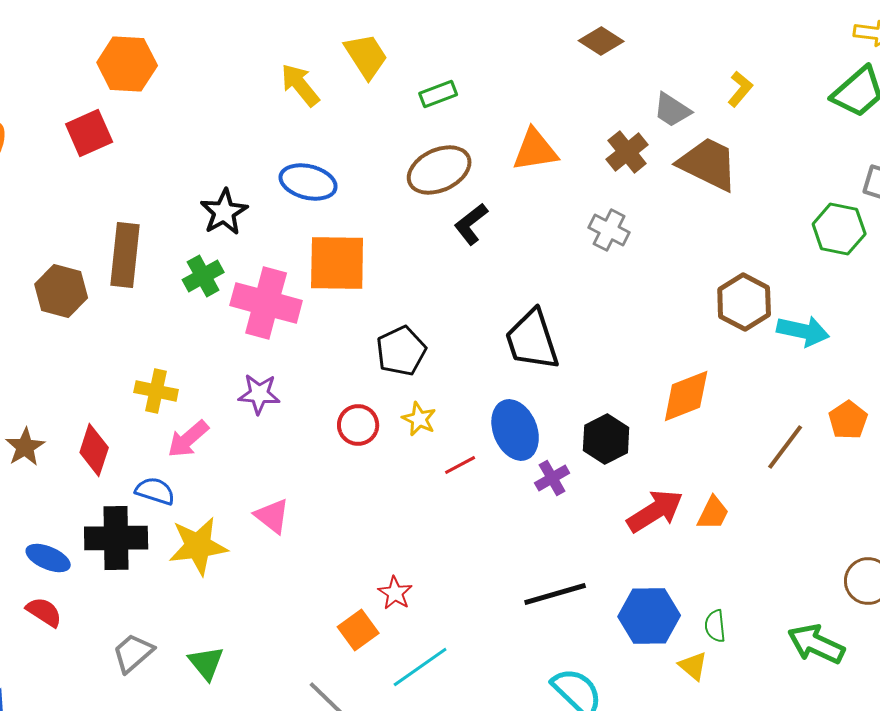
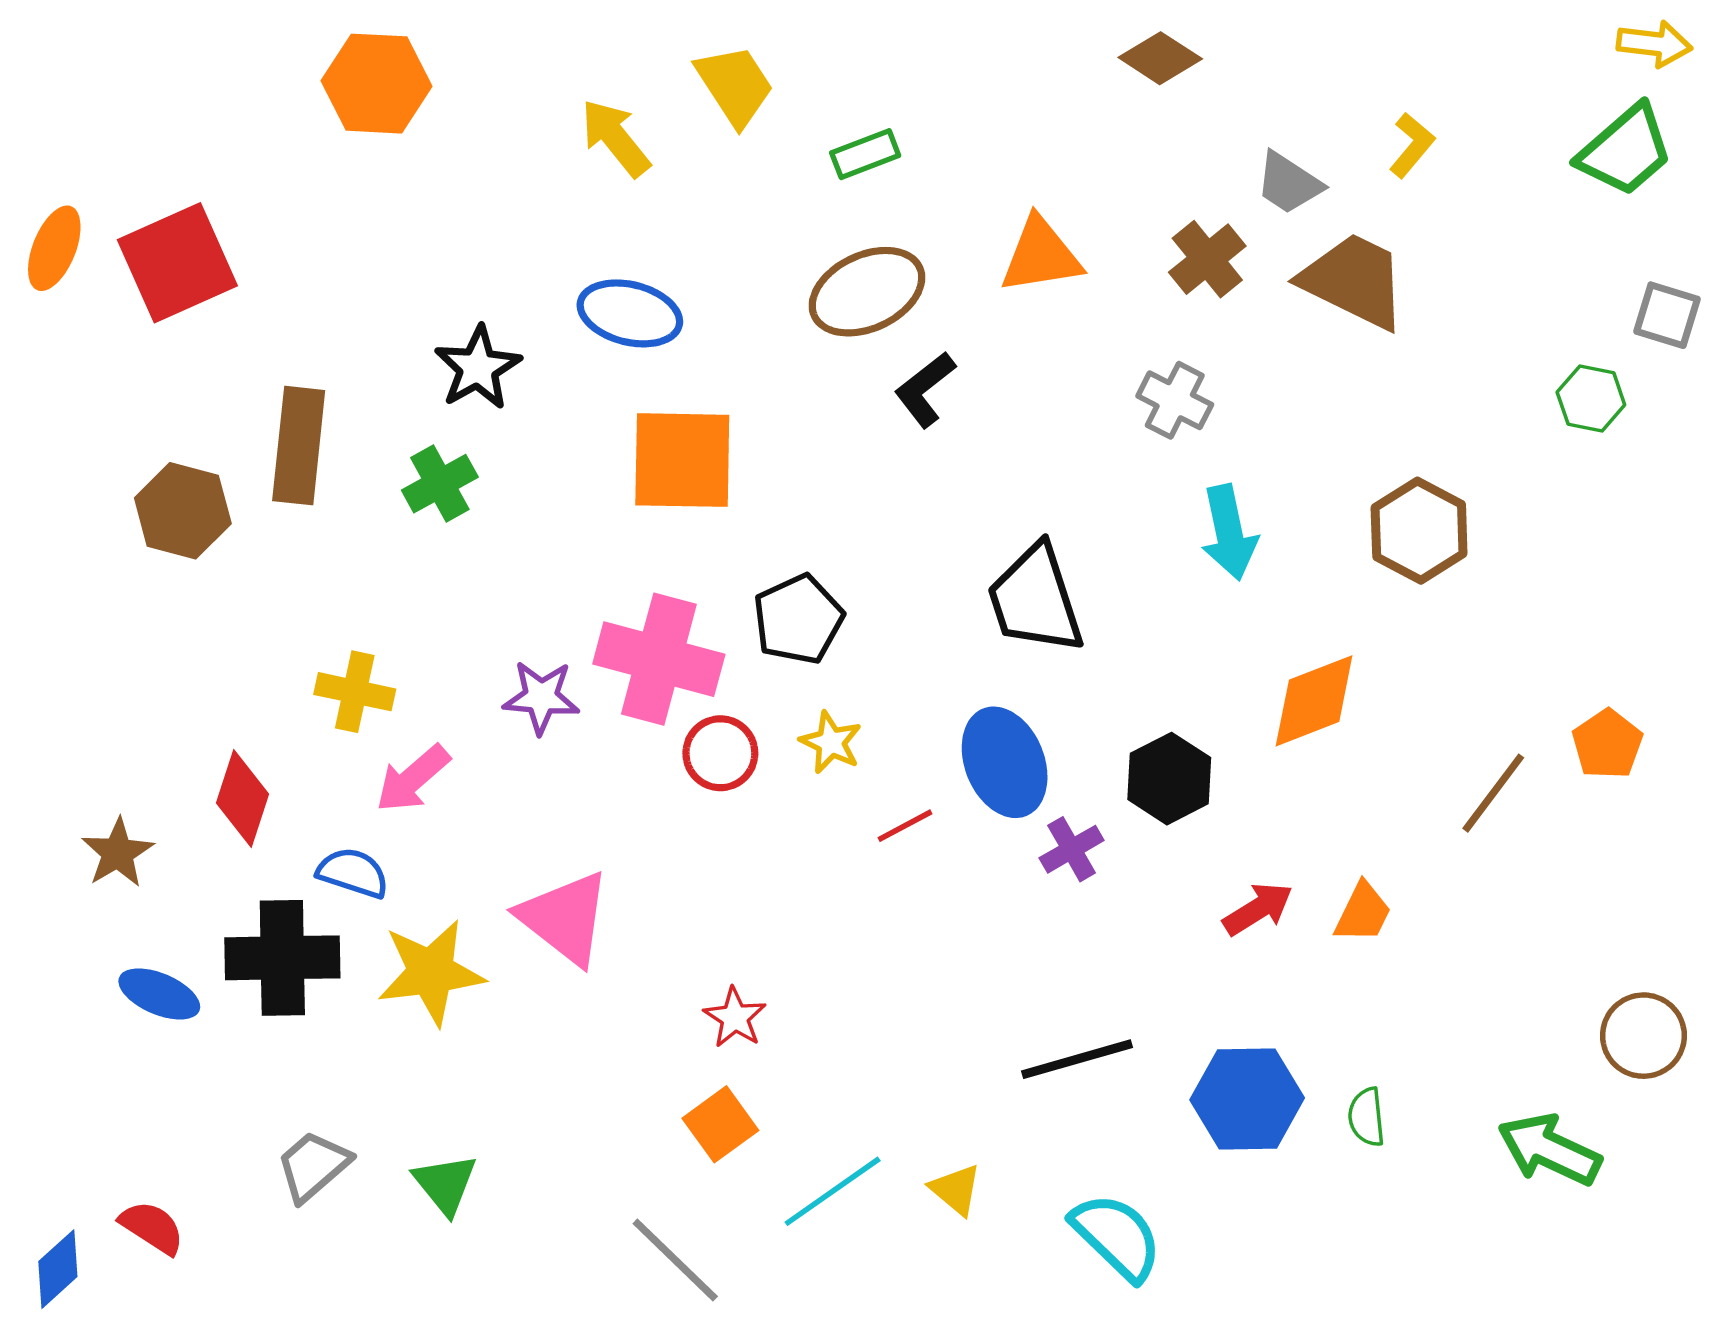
orange hexagon: (127, 64) -> (376, 84), moved
red square: (89, 133) -> (177, 263), moved, size x1.4
green hexagon: (839, 229) -> (1591, 398), size x0.7
pink cross: (266, 303) -> (659, 659), moved
cyan arrow: (803, 331) -> (1229, 532), moved, turned 66
brown star: (25, 447) -> (118, 853), moved
red arrow: (655, 511) -> (1258, 909), size x0.7
pink triangle: (272, 516) -> (565, 918), size x1.5
red star: (395, 593) -> (735, 1018), moved
red semicircle: (44, 612) -> (152, 1227), moved
yellow triangle: (693, 666) -> (956, 1189), moved

